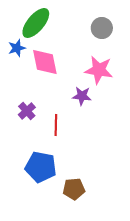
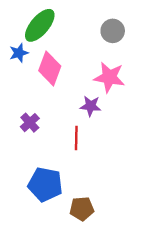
pink diamond: (45, 62) -> (50, 68), turned 32
red line: (56, 125) -> (76, 138), moved

